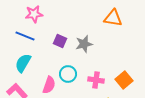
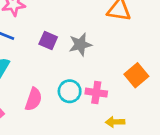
cyan circle: (68, 74) -> (70, 91), moved
orange square: (124, 80) -> (136, 75), moved

